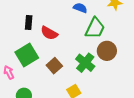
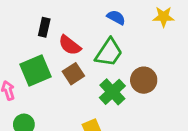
green trapezoid: (95, 28) -> (109, 53), moved
brown square: (54, 66) -> (73, 74), moved

